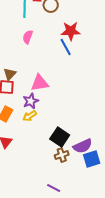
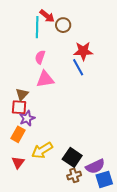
pink triangle: (40, 83) -> (45, 79), moved
purple star: (31, 101) -> (27, 118), moved
yellow arrow: (30, 116) -> (42, 150), moved, size x1.5

